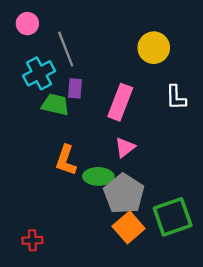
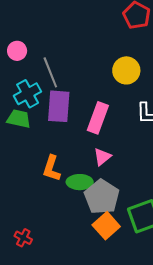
purple rectangle: (75, 88) -> (59, 106), size x1.8
green trapezoid: (55, 105) -> (19, 119), moved
red cross: (32, 240) -> (23, 238), turned 30

